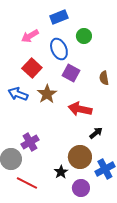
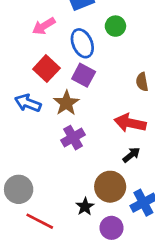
purple square: (71, 73) -> (84, 75), moved
red arrow: (80, 109) -> (130, 123), moved
purple cross: (30, 142) -> (73, 138), moved

